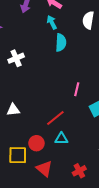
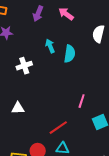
cyan arrow: (52, 22) -> (50, 46), moved
white triangle: (13, 110) -> (18, 108), moved

